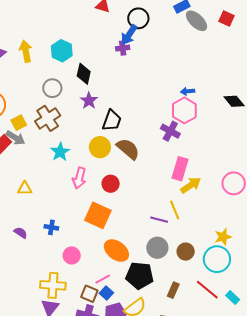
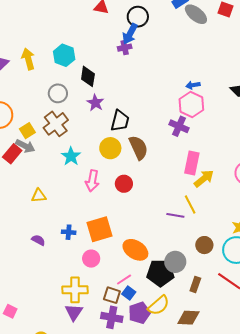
brown semicircle: (128, 149) -> (138, 148), turned 30
orange square: (98, 215) -> (99, 229), moved, turned -36
gray circle: (157, 248) -> (175, 262), moved

